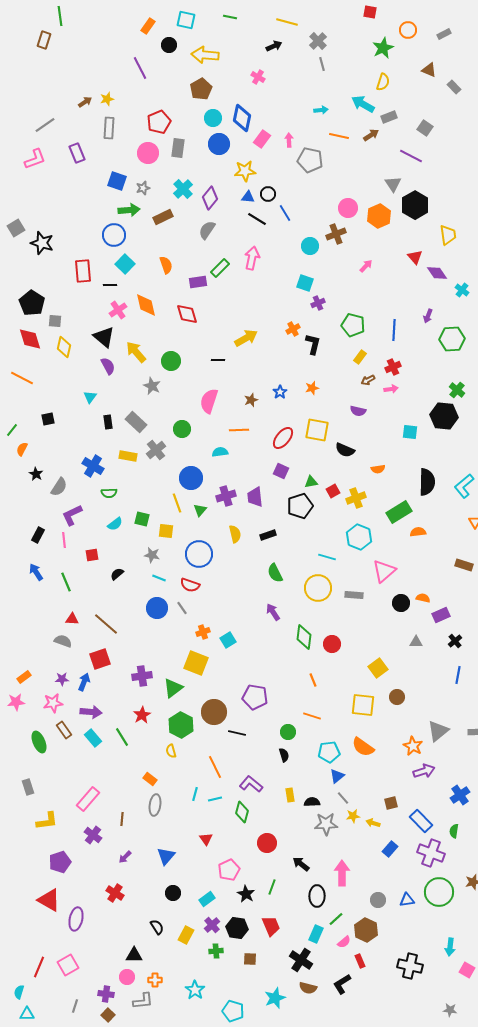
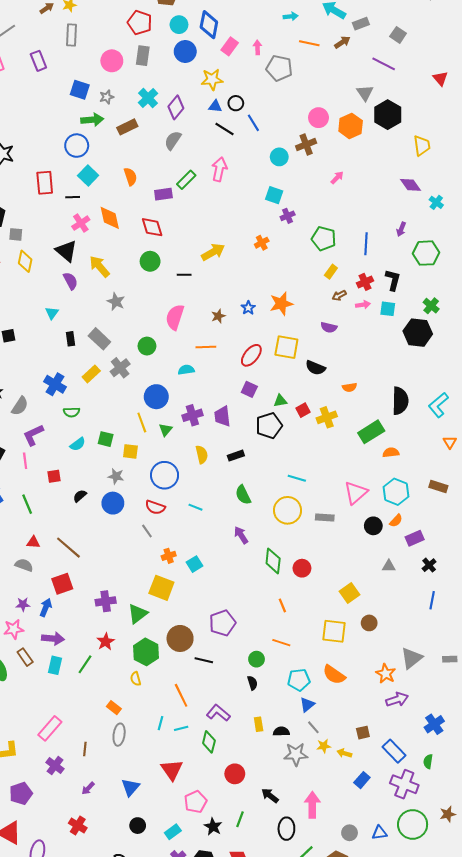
red pentagon: (159, 122) -> (140, 23), moved, turned -30
red triangle: (415, 257) -> (440, 78), moved
black L-shape: (313, 344) -> (393, 280), moved
green circle: (171, 361) -> (150, 261), moved
orange star: (312, 388) -> (281, 304), size x1.6
cyan square: (410, 432) -> (388, 309), moved
yellow rectangle: (128, 456) -> (91, 374), turned -54
cyan hexagon: (359, 537) -> (396, 492), moved
cyan line: (159, 578) -> (196, 507), moved
orange semicircle: (423, 598) -> (396, 521), turned 120
blue circle: (157, 608) -> (113, 503), moved
purple pentagon: (255, 697) -> (222, 623), turned -30
green line: (122, 737) -> (85, 664), turned 66
cyan rectangle: (93, 738) -> (55, 665), turned 54
red triangle: (206, 839) -> (172, 770), size x1.6

